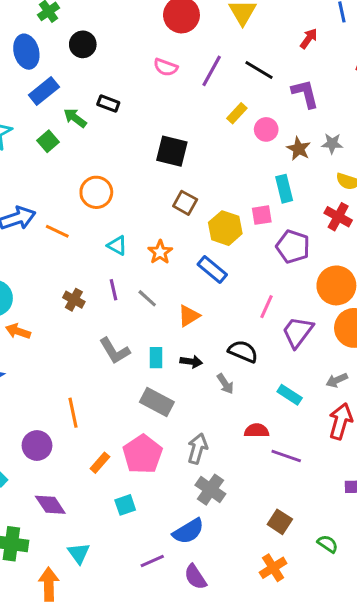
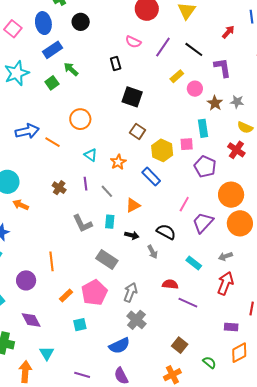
black rectangle: (108, 103) -> (116, 64), moved, turned 48
cyan rectangle: (156, 358) -> (110, 222), moved
purple line: (152, 561) -> (82, 375), moved, turned 35

